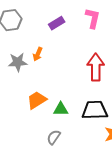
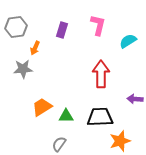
purple rectangle: (57, 23) -> (62, 30), turned -42
orange arrow: (38, 54) -> (35, 48), moved

